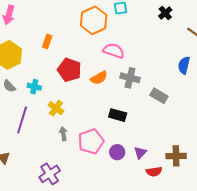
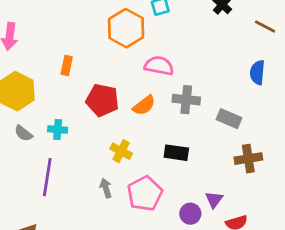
yellow cross: (56, 108) -> (121, 151), moved
purple circle: (117, 152) -> (190, 214), moved
brown cross: (176, 156) -> (248, 159), moved

